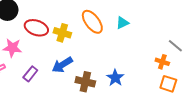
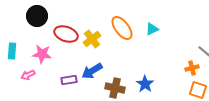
yellow cross: (62, 33) -> (92, 39), turned 36
orange cross: (162, 62) -> (192, 68), turned -32
purple rectangle: (30, 74) -> (69, 80), moved, turned 42

